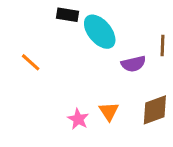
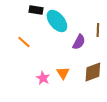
orange line: (31, 62) -> (24, 42), moved
purple semicircle: (133, 64) -> (79, 42), turned -49

